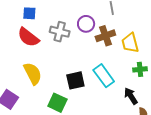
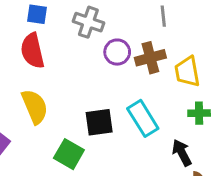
purple circle: (86, 24) -> (117, 52), moved
gray cross: (60, 32) -> (88, 22), moved
red semicircle: (28, 37) -> (32, 51), turned 35

